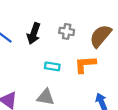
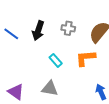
cyan rectangle: (52, 66) -> (56, 60), turned 40

